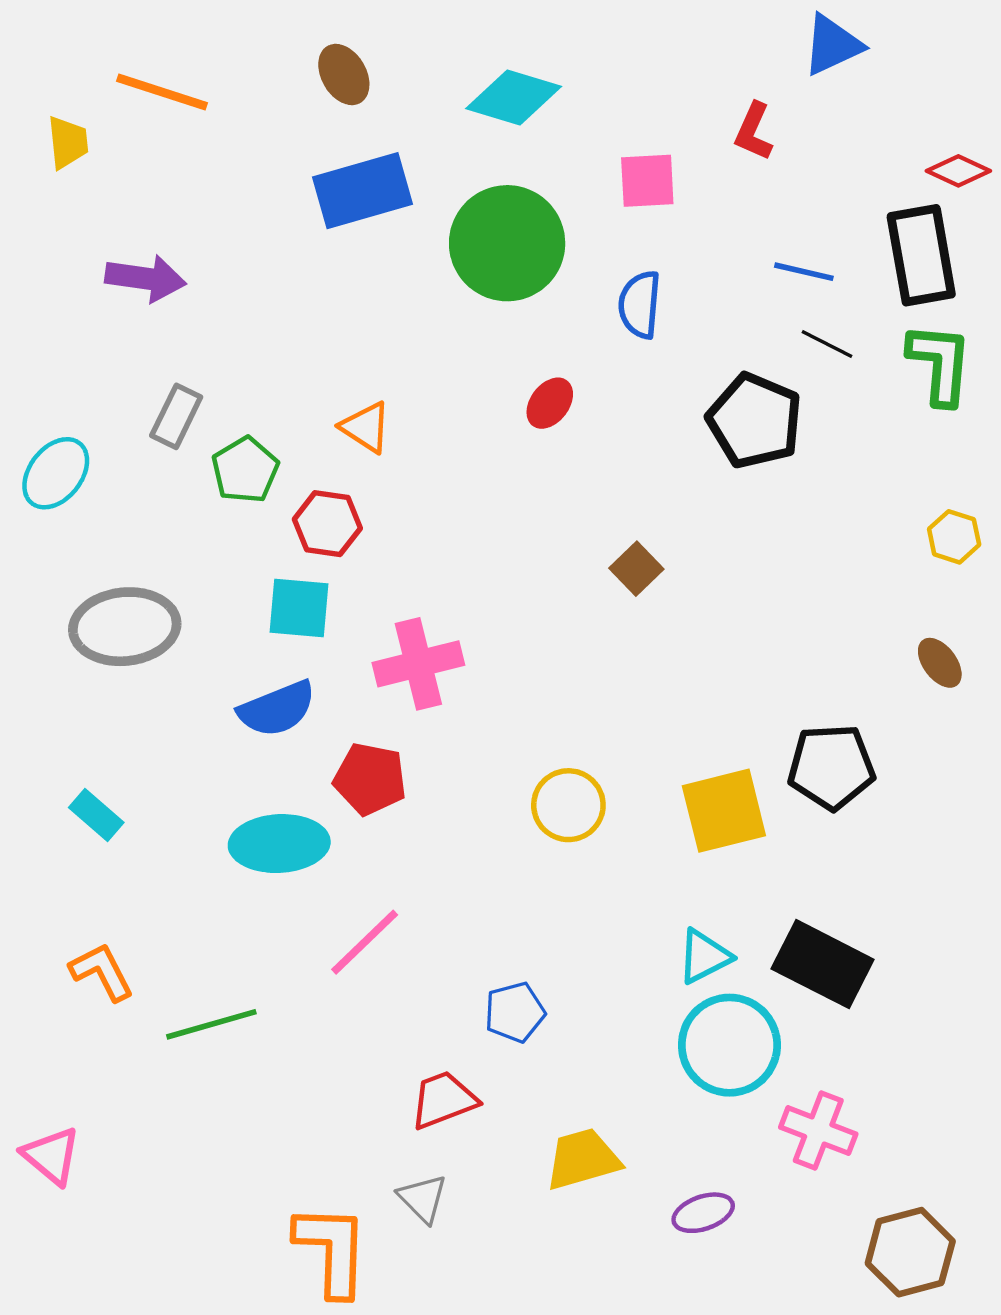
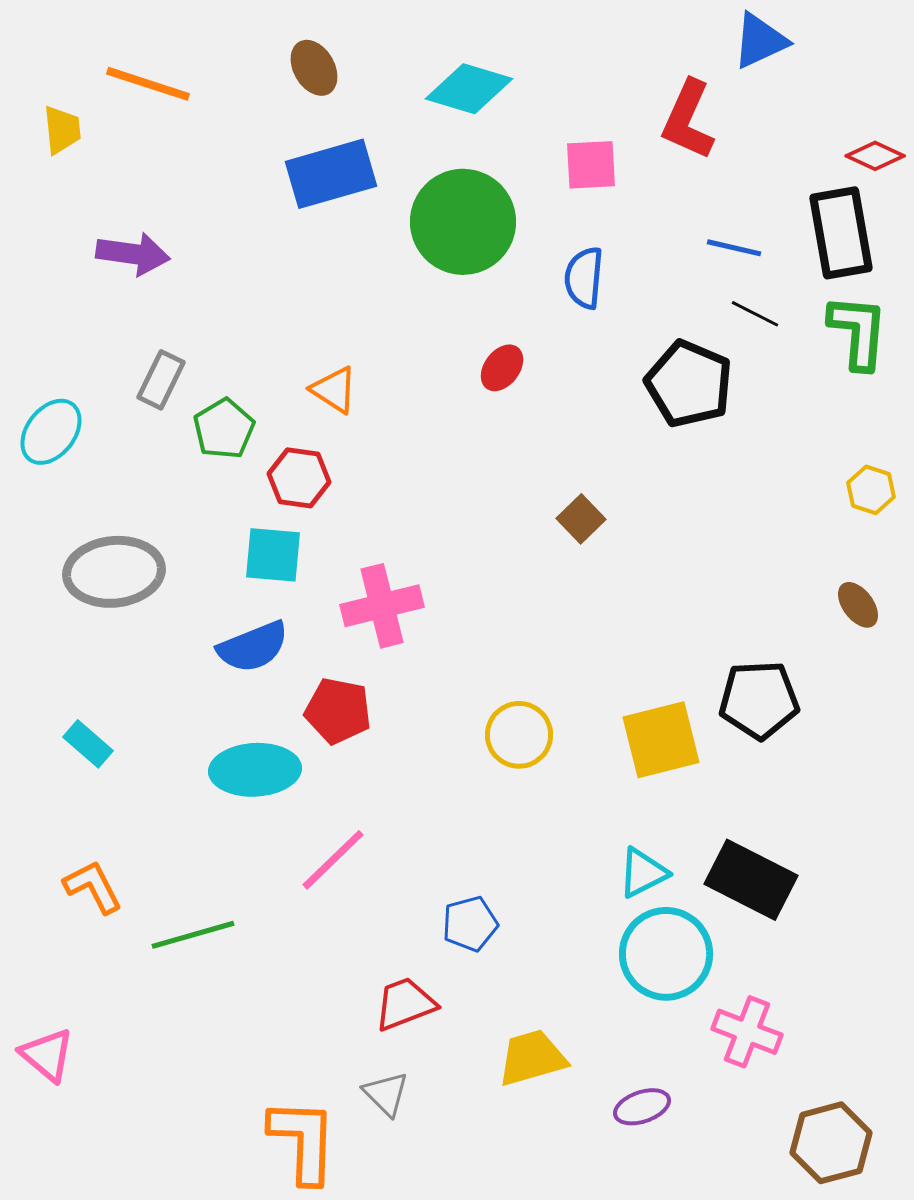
red L-shape: (754, 131) -> (688, 120), size x1.5

